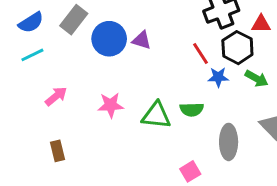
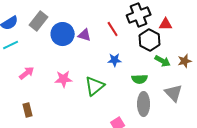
red line: (201, 53) -> (113, 29), moved
blue star: (218, 77) -> (115, 60), moved
green semicircle: (192, 110) -> (140, 79), moved
green triangle: (156, 115) -> (95, 86), turned -45

